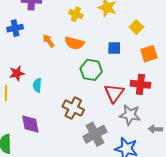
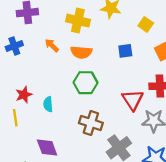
yellow cross: (76, 14) -> (78, 21), size x1.5
orange arrow: (48, 41) -> (52, 45), moved
green hexagon: (91, 70) -> (86, 83), moved

